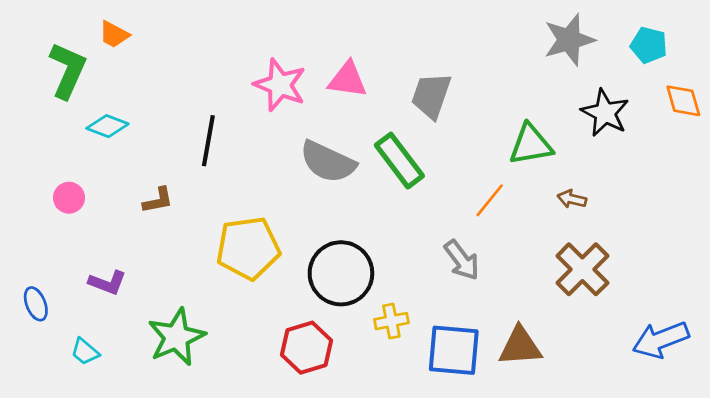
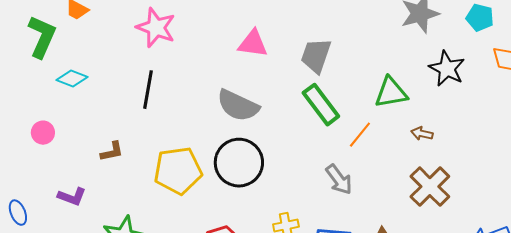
pink star: (280, 85) -> (156, 28), moved
green rectangle: (399, 161) -> (321, 105), moved
brown L-shape: (158, 200) -> (112, 152), moved
black circle: (341, 273) -> (239, 163), moved

